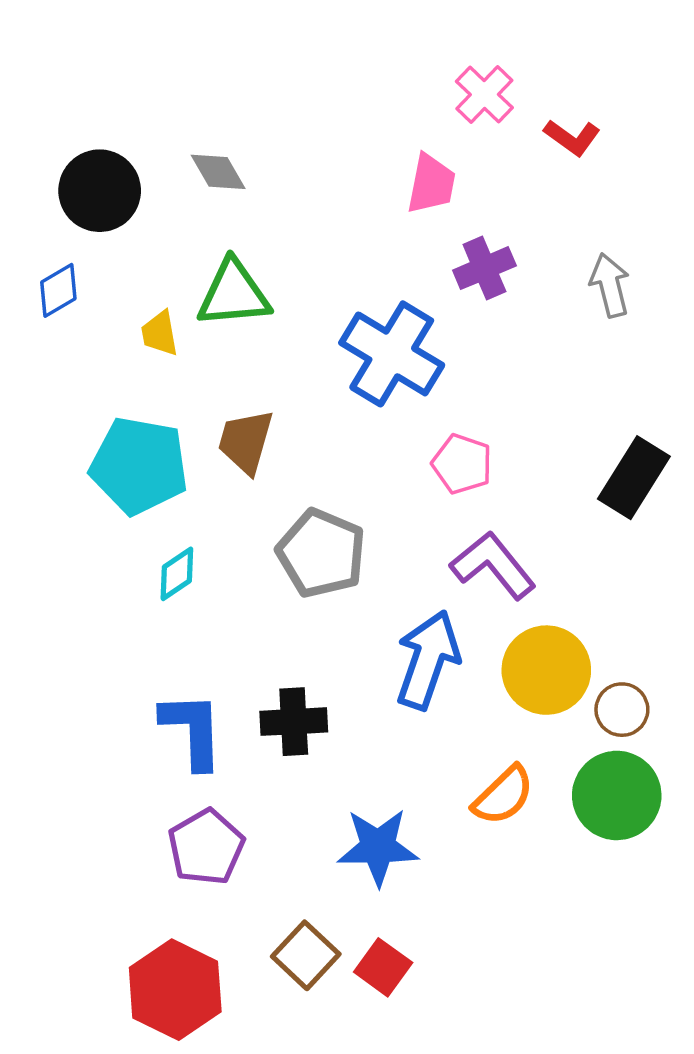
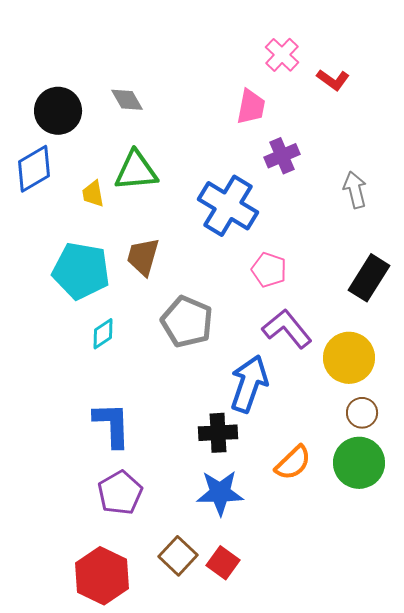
gray arrow: (610, 285) -> (355, 190), moved
blue diamond: (58, 290) -> (34, 169), size x1.5
yellow circle: (546, 670) -> (349, 358), moved
black cross: (294, 722) -> (218, 433), moved

